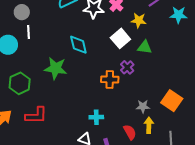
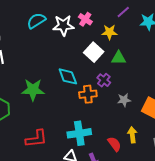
cyan diamond: (78, 45) -> (68, 76), moved
gray star: (143, 106) -> (124, 100), moved
red L-shape: (36, 115) -> (36, 139), moved
cyan cross: (96, 117) -> (79, 133), size x1.6

